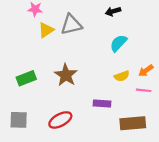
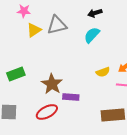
cyan semicircle: (118, 43) -> (92, 35), moved
brown star: (66, 75) -> (52, 84), moved
purple rectangle: (102, 104) -> (71, 97), moved

